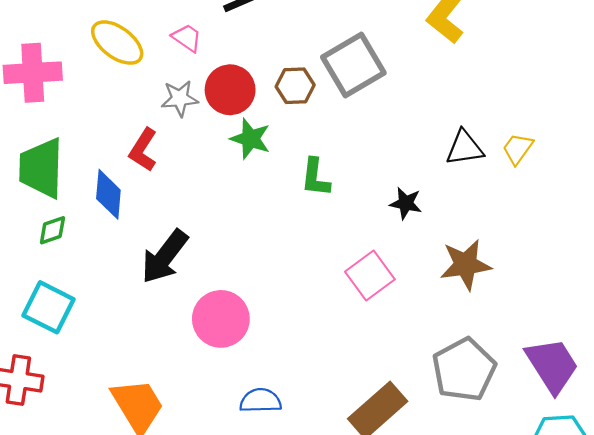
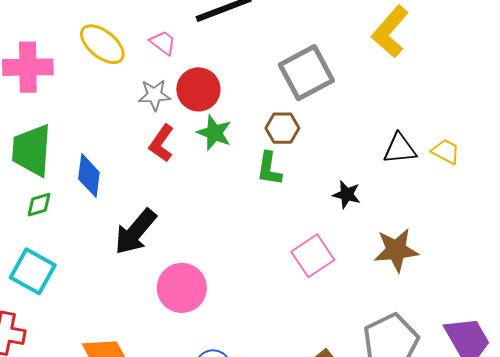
brown hexagon: (295, 86) -> (282, 128), moved
yellow trapezoid: (518, 149) -> (446, 151), turned 80
red L-shape: (143, 150) -> (162, 143), moved

